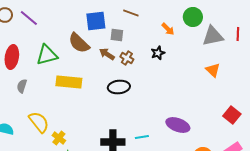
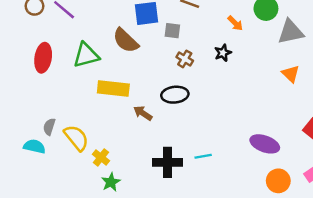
brown arrow: (107, 54) -> (143, 113), moved
gray semicircle: (22, 86) -> (49, 127), moved
purple ellipse: (178, 125) -> (265, 144), moved

